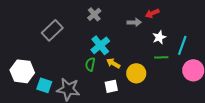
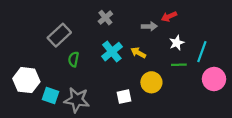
yellow arrow: (113, 63) -> (138, 53), moved
green semicircle: (90, 64) -> (74, 59), moved

